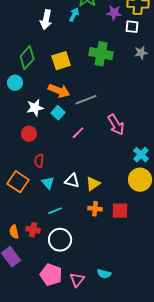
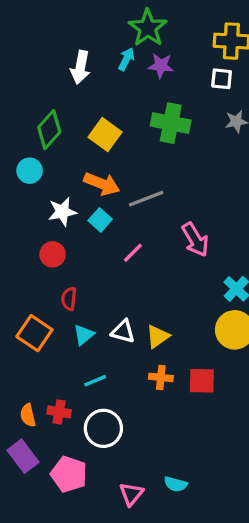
purple star: (114, 13) -> (161, 66), moved
yellow square: (61, 61) -> (105, 135), turned -36
cyan triangle: (48, 183) -> (84, 335), turned 32
pink pentagon: (51, 275) -> (69, 474), moved

